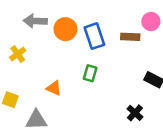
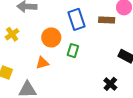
orange circle: (65, 29) -> (51, 37), moved
orange triangle: (54, 88) -> (42, 63), turned -40

